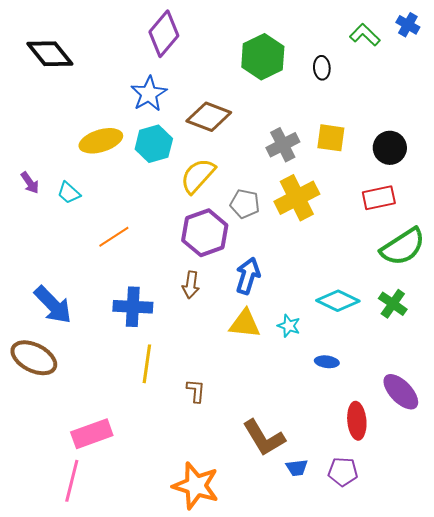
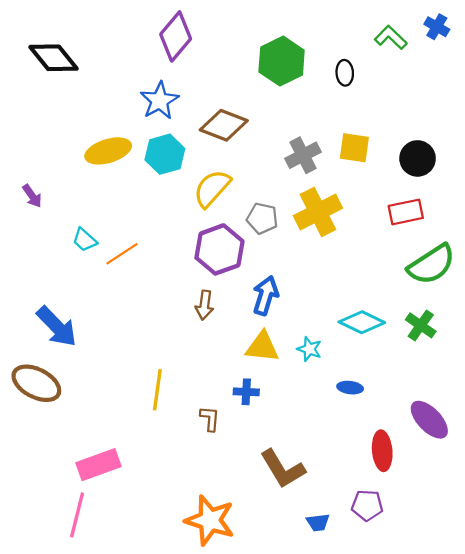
cyan trapezoid: (69, 193) -> (85, 240), moved
blue cross: (133, 307) -> (246, 392), moved, size x0.6
blue trapezoid: (297, 468) -> (318, 522), moved

